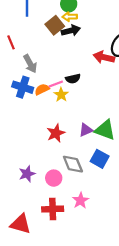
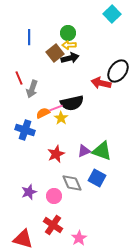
red line: (11, 42) -> (19, 78), moved
gray arrow: (30, 64) -> (32, 89), turned 48
black semicircle: (73, 79) -> (72, 103), size x1.6
blue cross: (23, 87) -> (25, 130), moved
pink star: (80, 200) -> (79, 238), moved
red cross: (53, 209) -> (53, 225), turned 36

